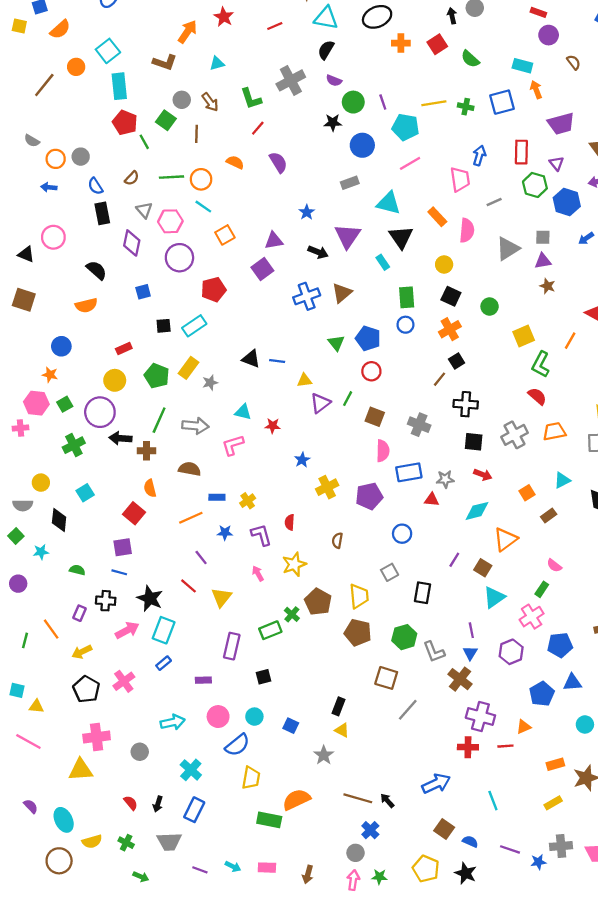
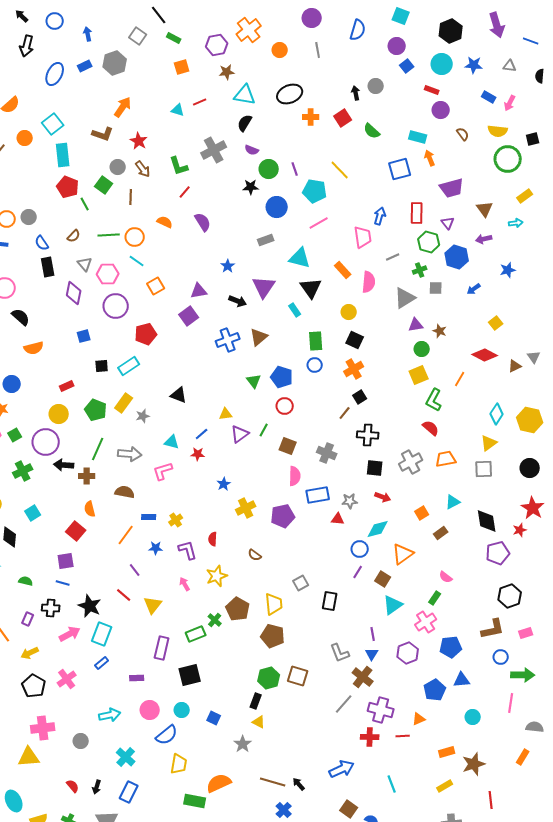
red star: (224, 17) -> (139, 141), moved
cyan triangle: (217, 63) -> (178, 110), moved, turned 32
yellow line: (434, 103) -> (340, 170), turned 55
green cross: (466, 107) -> (420, 270), moved, turned -32
purple triangle: (543, 261) -> (416, 325), moved
black semicircle: (97, 270) -> (21, 317), moved
green circle: (490, 307) -> (422, 349), moved
blue line: (277, 361) -> (202, 434), moved, turned -48
orange line: (191, 518) -> (126, 535), turned -30
blue circle: (402, 534) -> (360, 549), moved
brown semicircle: (337, 540) -> (255, 555), turned -64
green hexagon: (404, 637) -> (269, 678), moved
black square: (264, 677) -> (190, 675), size x1.6
gray line: (408, 710) -> (344, 704), moved

